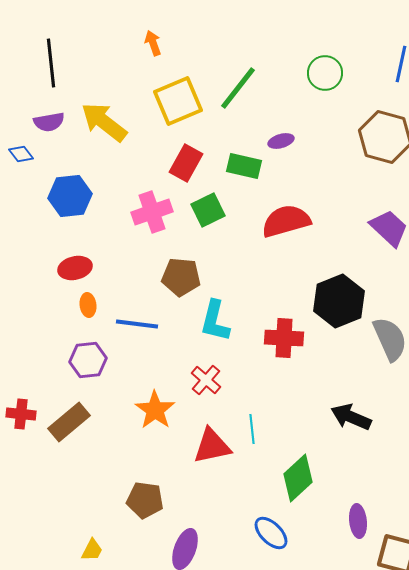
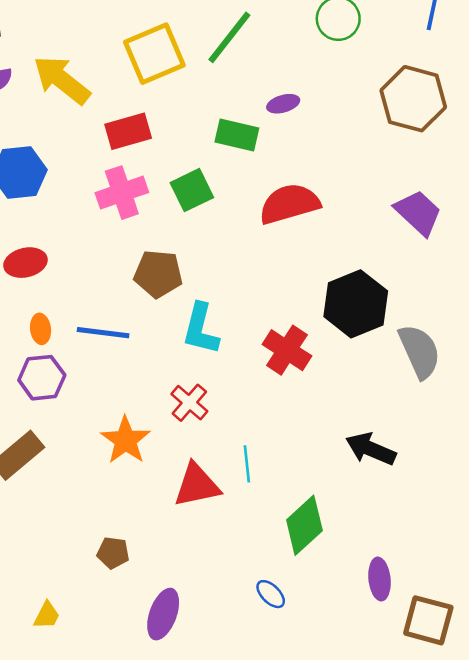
red rectangle: (186, 163) -> (128, 131), moved, turned 45
orange ellipse: (88, 305) -> (41, 329), moved
red cross: (284, 338) -> (287, 350), turned 30
brown pentagon: (145, 500) -> (113, 553), size x0.7
blue ellipse: (271, 533) -> (271, 594), size x0.7

